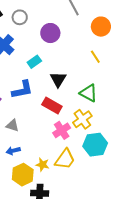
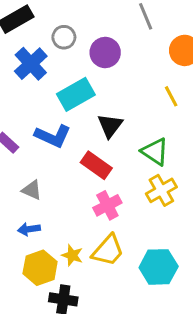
gray circle: (20, 17) -> (64, 37), moved
cyan rectangle: (34, 62) -> (76, 94), size x1.6
blue L-shape: (22, 90) -> (53, 136), turned 30
yellow cross: (82, 119) -> (161, 190), moved
cyan hexagon: (95, 145) -> (159, 267), moved

